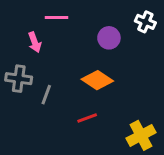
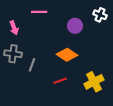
pink arrow: (35, 42) -> (14, 28), moved
yellow cross: (141, 135) -> (94, 82), moved

